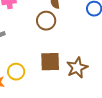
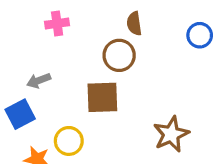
brown square: (50, 62) -> (102, 97), moved

